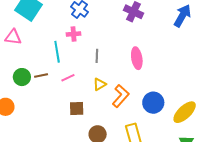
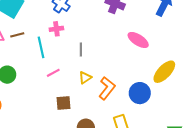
pink ellipse: (137, 58) -> (138, 40), moved, turned -45
brown line: (41, 76) -> (17, 35), moved
yellow ellipse: (185, 112) -> (164, 72), moved

